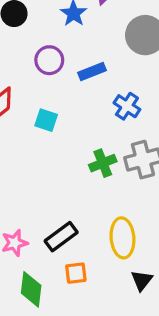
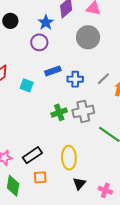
purple circle: (49, 60) -> (39, 42), moved
blue rectangle: (92, 71) -> (53, 71), moved
blue cross: (127, 106) -> (75, 79), turned -35

